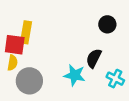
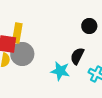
gray circle: (29, 81) -> (22, 54), moved

